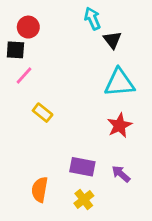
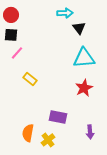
cyan arrow: (92, 19) -> (65, 13), turned 112
red circle: (28, 27) -> (11, 15), moved
purple arrow: (121, 174) -> (90, 132), moved, turned -136
yellow cross: (84, 200) -> (48, 140), moved

